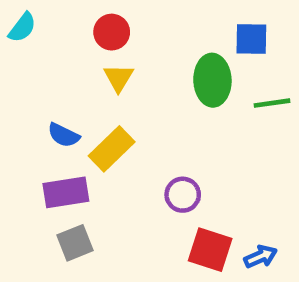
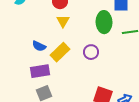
purple circle: (183, 195) -> (91, 52), moved

